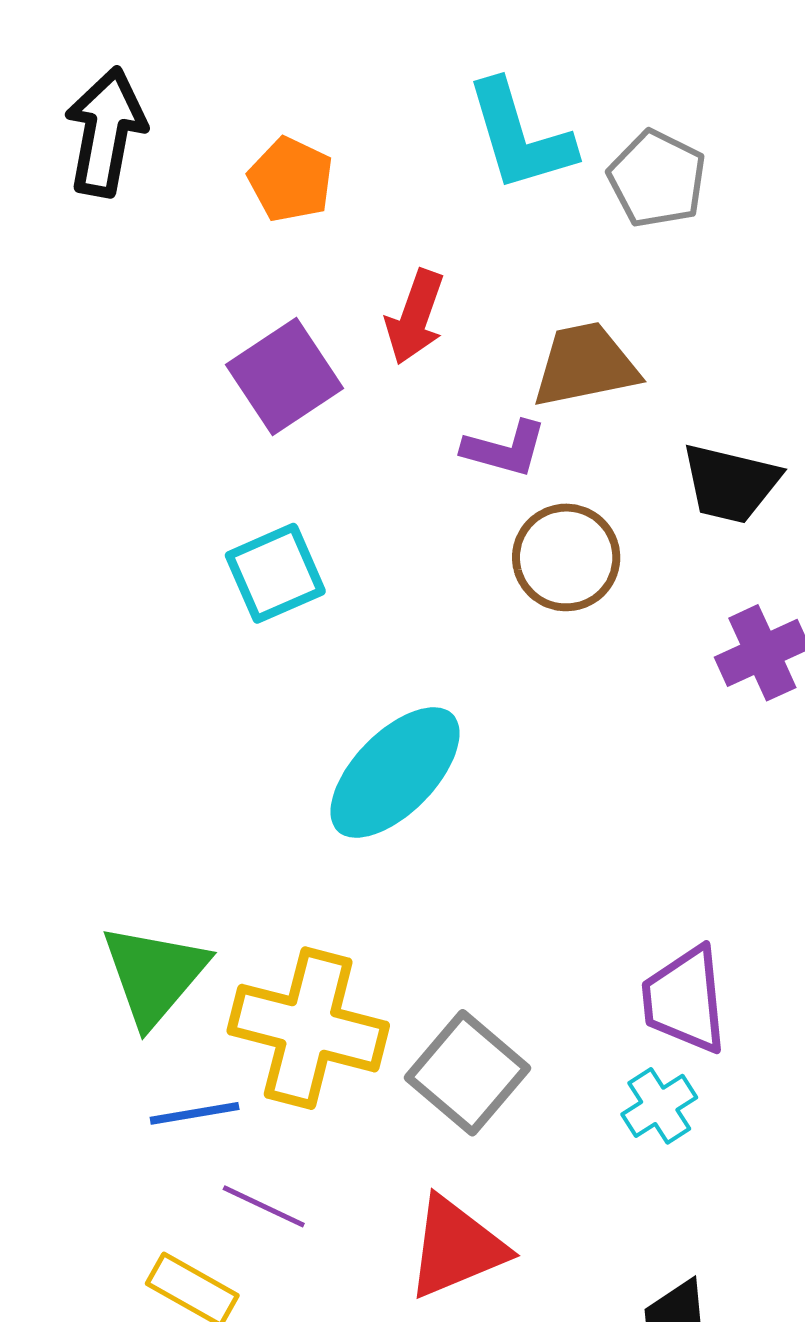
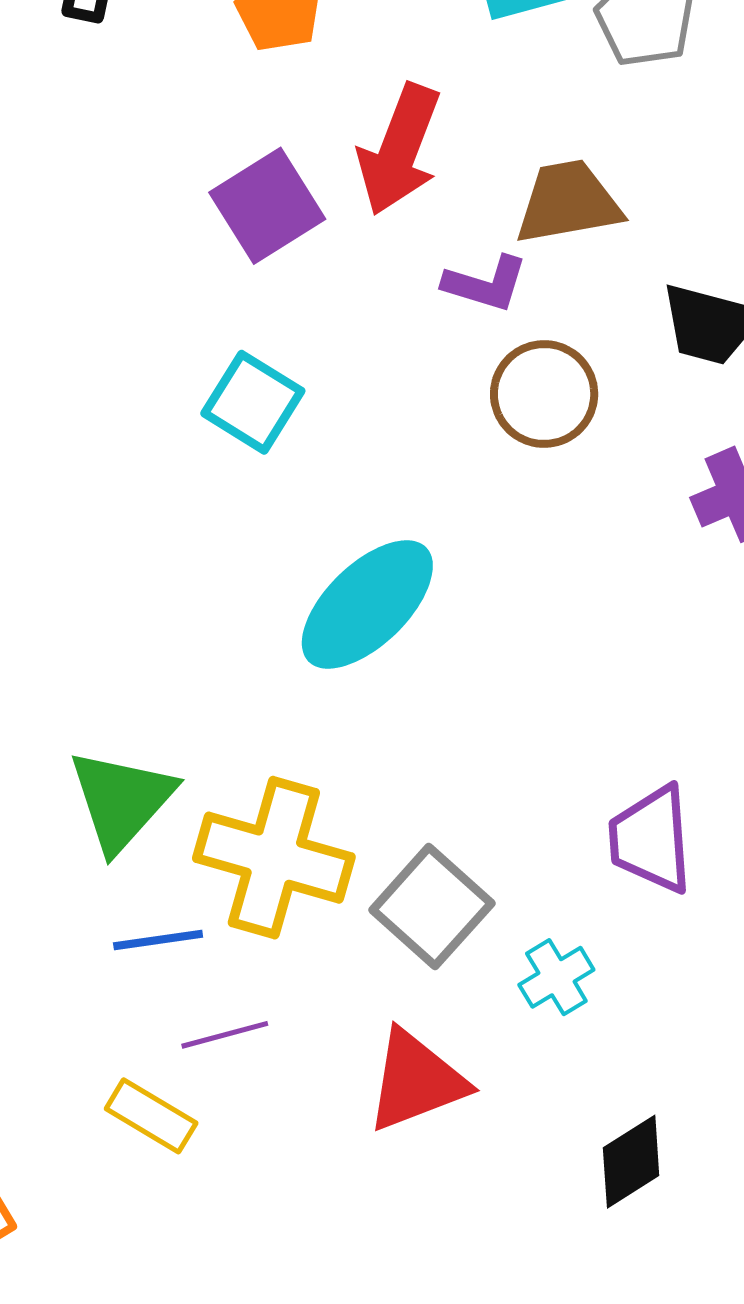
red arrow: (415, 317) -> (399, 150), size x1.4
cyan square: (275, 573) -> (253, 402), turned -36
cyan cross: (659, 1106) -> (556, 977), moved
purple line: (264, 1206) -> (225, 1035), turned -42

